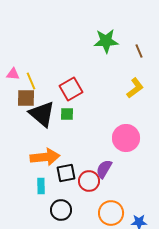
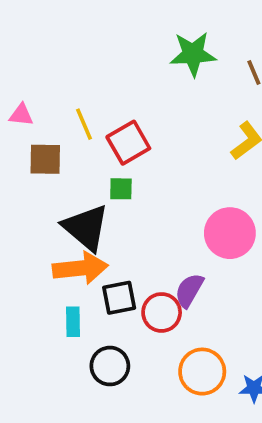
yellow line: (31, 81) -> (84, 124), moved
black triangle: (42, 114) -> (86, 228), moved

